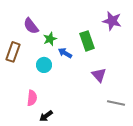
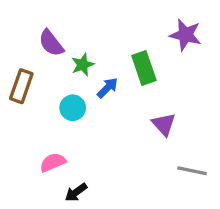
blue arrow: (65, 53) -> (108, 88), turned 104
pink semicircle: (32, 98) -> (53, 162), turned -119

